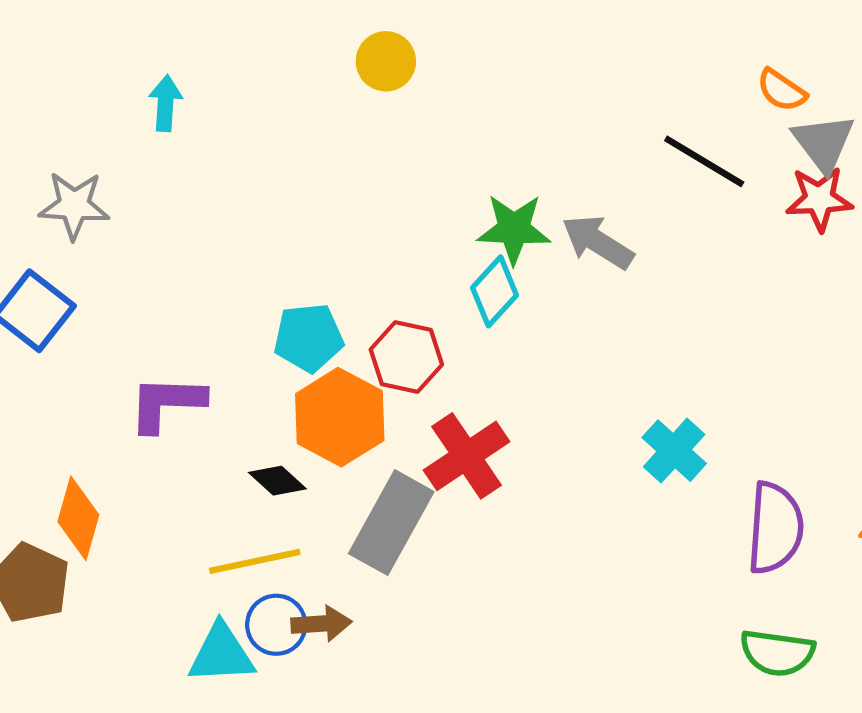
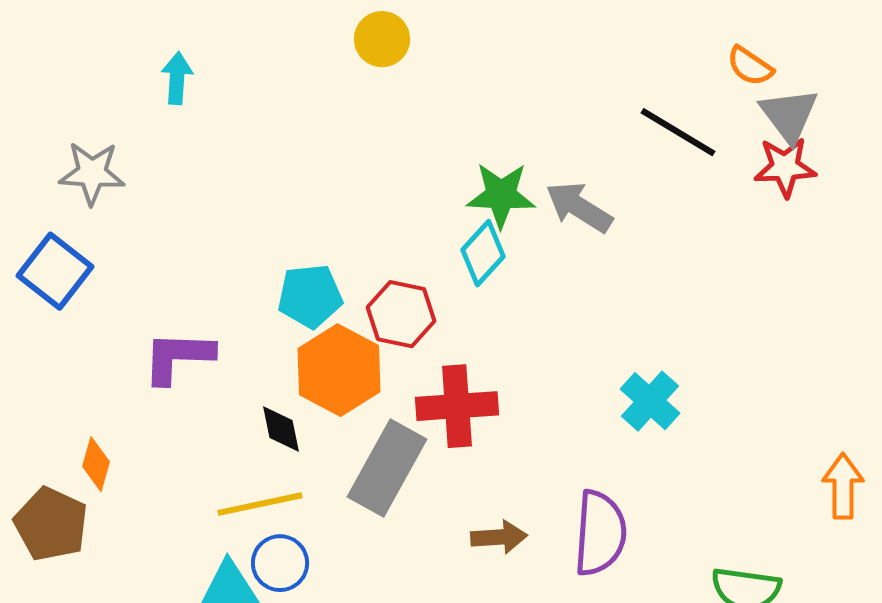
red cross: (467, 456) -> (457, 406), turned 30
black diamond: (277, 481) -> (281, 429), turned 36
orange diamond: (78, 518) -> (96, 464), size x0.7
purple semicircle: (775, 528) -> (600, 533), moved
brown arrow: (321, 624) -> (499, 537), moved

